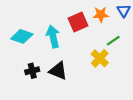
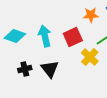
red square: (78, 22) -> (73, 37), moved
black triangle: (58, 71) -> (50, 69), turned 30

